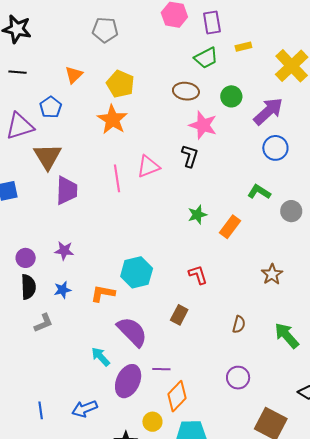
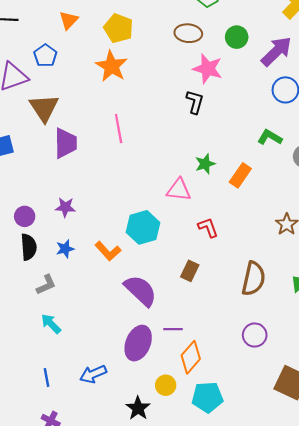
pink triangle: (148, 166) -> (179, 190), moved, turned 30
orange L-shape: (103, 293) -> (108, 251), turned -140
brown semicircle: (239, 324) -> (254, 279), size x1.8
cyan arrow: (101, 357) -> (51, 324), moved

